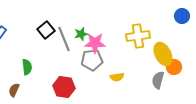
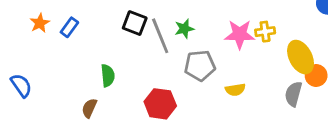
black square: (46, 30) -> (135, 23), turned -30
yellow cross: (138, 36) -> (265, 32), size x0.6
pink star: (95, 43) -> (240, 34), moved

